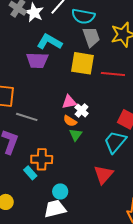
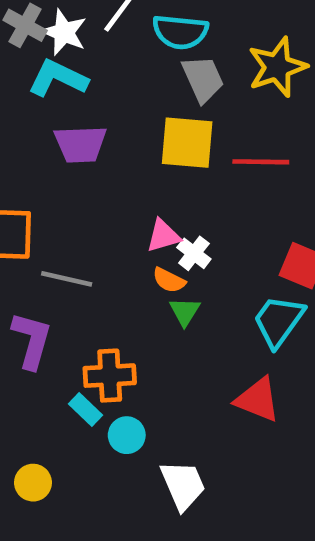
cyan L-shape: (49, 42) -> (58, 78), moved
red triangle: (103, 175) -> (258, 400), turned -45
cyan circle: (60, 191) -> (127, 435), moved
white trapezoid: (55, 209) -> (183, 485), moved, turned 85

